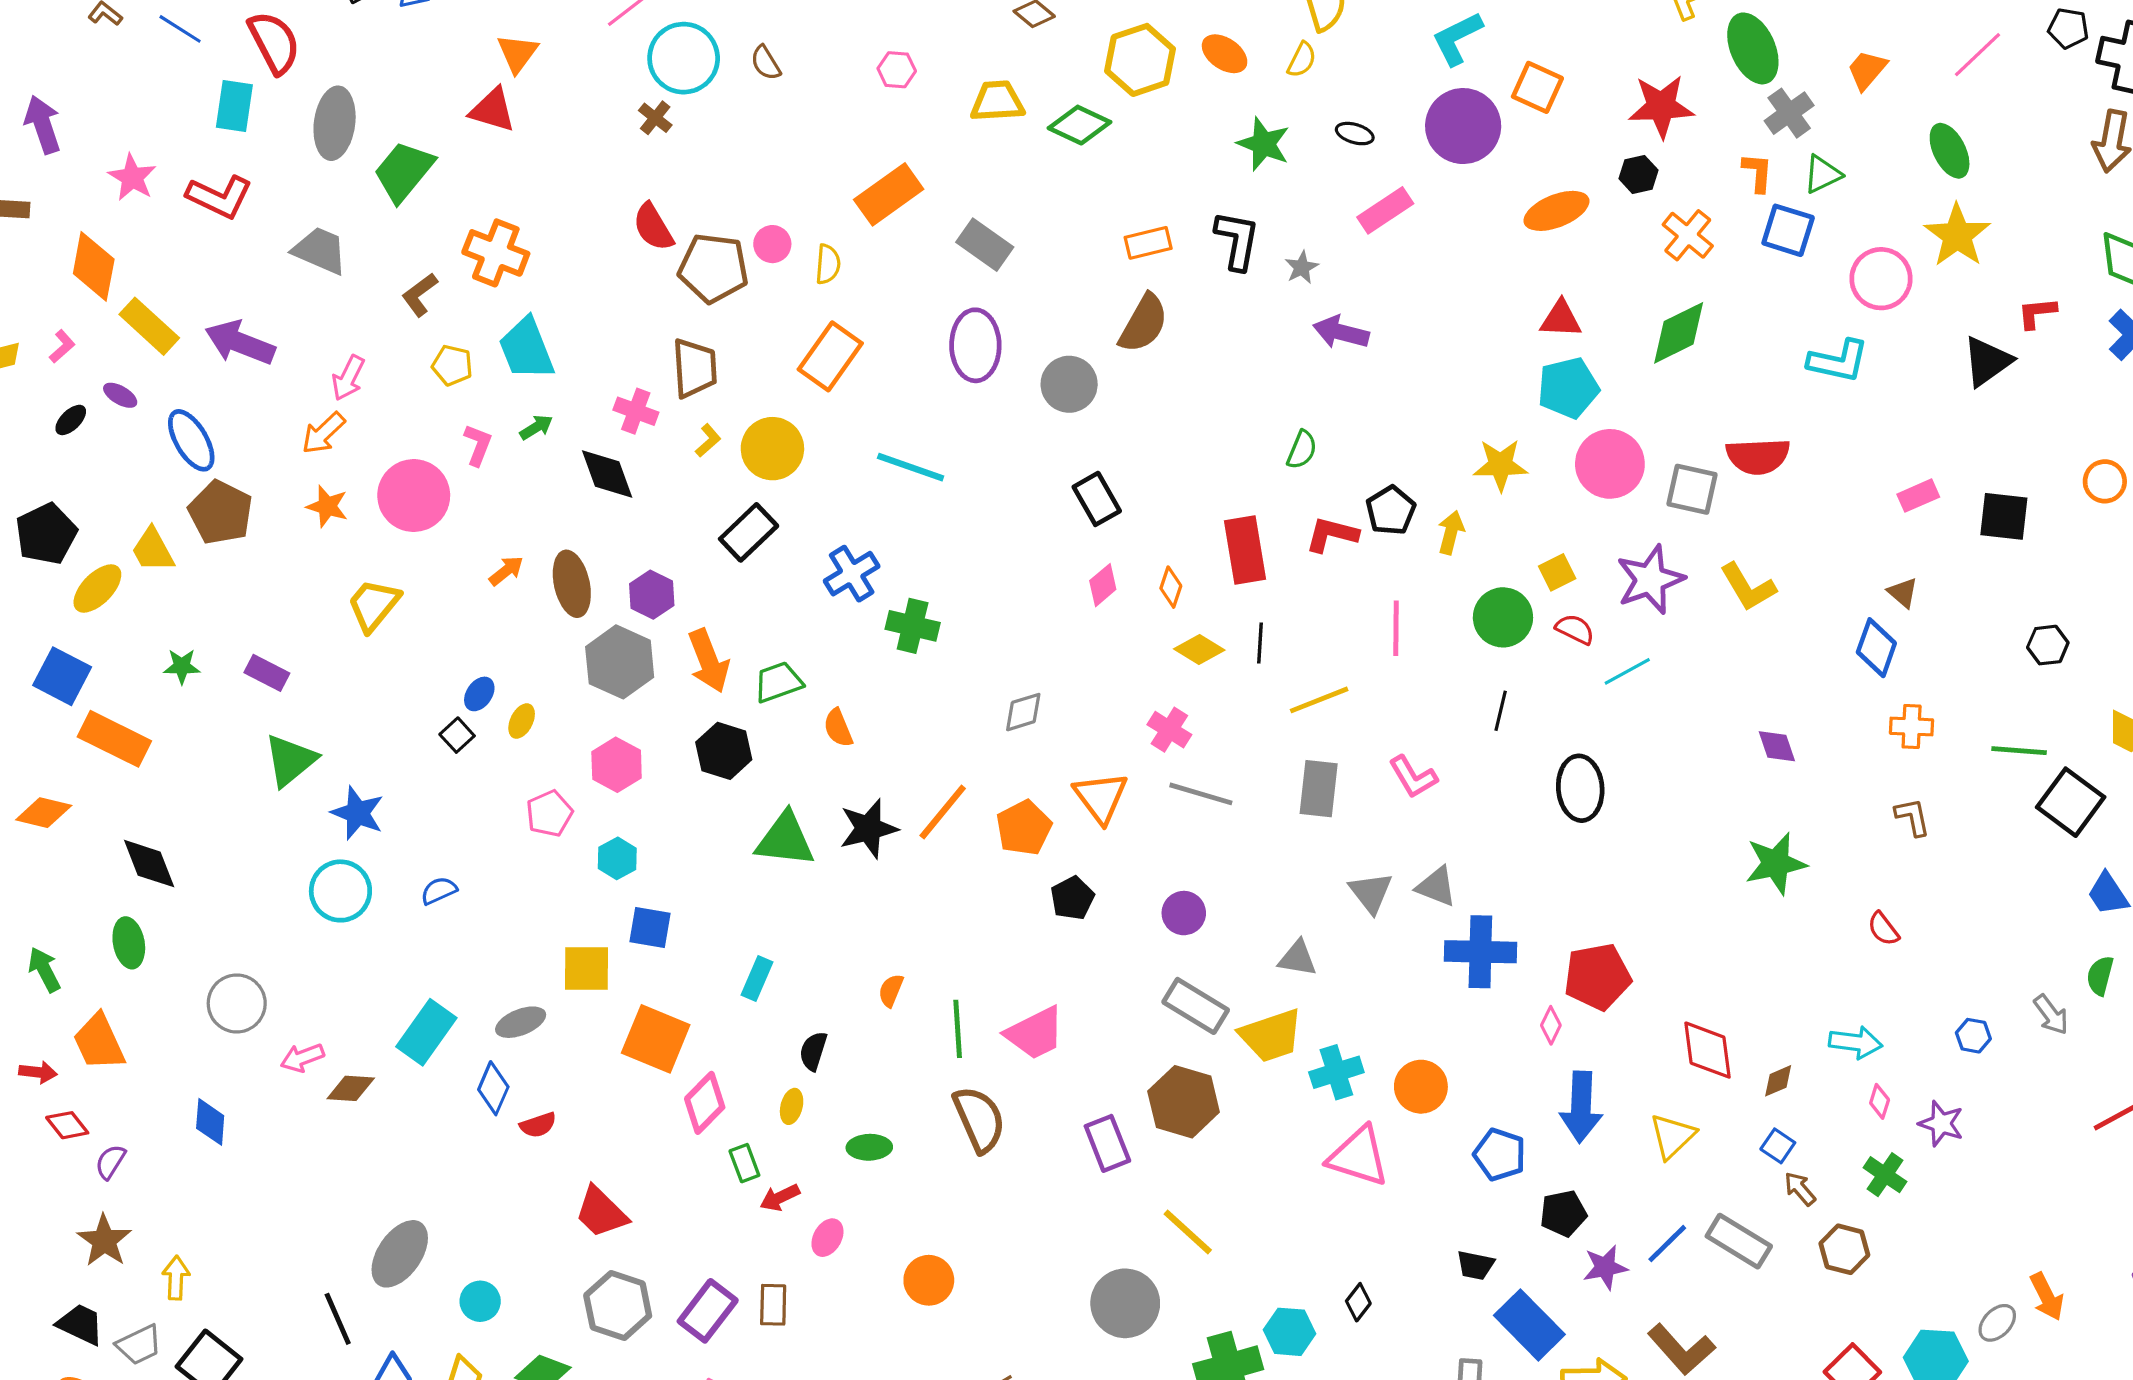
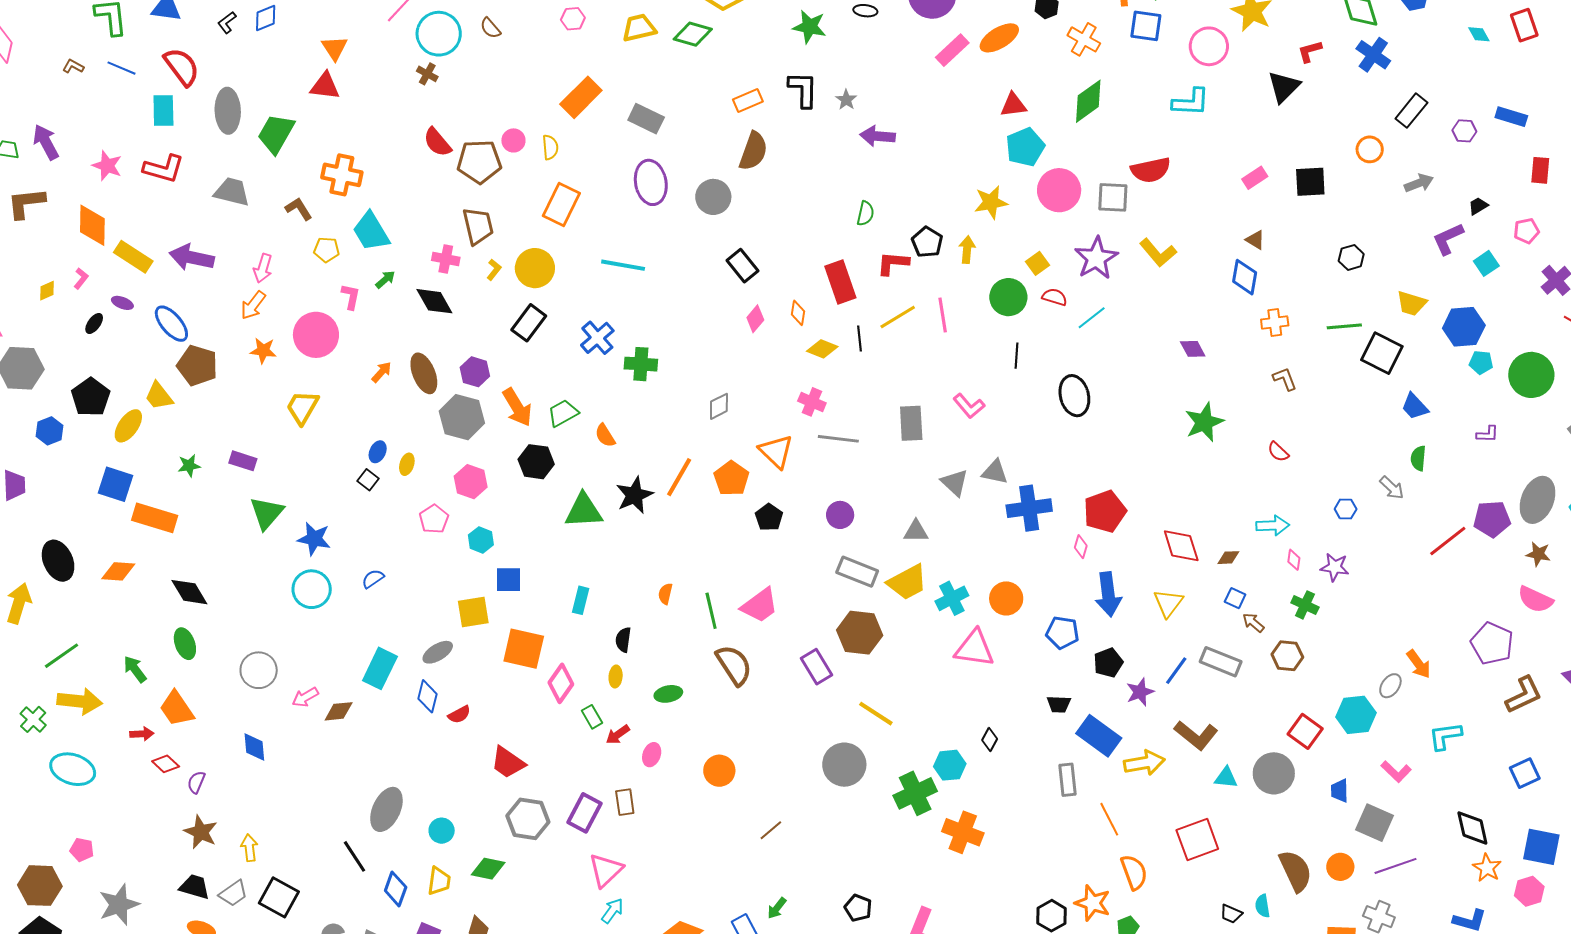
pink rectangle: (1385, 210) -> (952, 50), moved
brown L-shape: (420, 295) -> (299, 209), turned 104
yellow line: (1319, 700) -> (898, 317), moved
brown diamond: (1778, 1081) -> (1228, 558), turned 30

